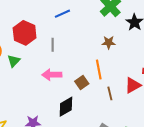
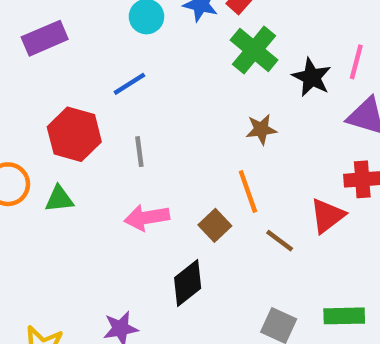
blue line: (62, 14) -> (129, 84), moved
green triangle: (14, 61) -> (59, 199), turned 48
brown line: (110, 93) -> (280, 241), turned -32

